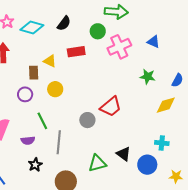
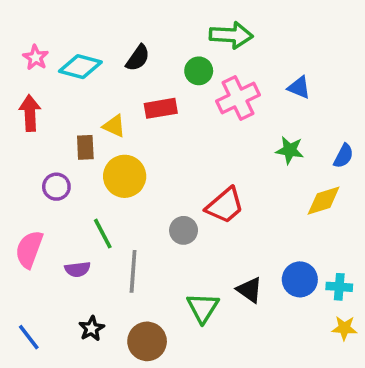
yellow circle: (55, 89) -> (125, 176), size x1.5
purple circle: (25, 94) -> (56, 187), moved
cyan cross: (162, 143) -> (339, 287), moved
green triangle: (97, 163) -> (203, 308), turned -42
black star: (35, 165) -> (92, 329), moved
blue circle: (147, 165) -> (300, 279), moved

